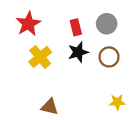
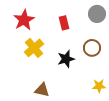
gray circle: (107, 24) -> (97, 14), moved
black star: (78, 52) -> (66, 59), moved

